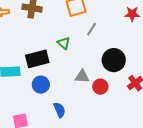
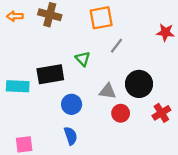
gray triangle: (82, 76) -> (108, 91), moved
blue circle: (41, 85) -> (72, 104), moved

